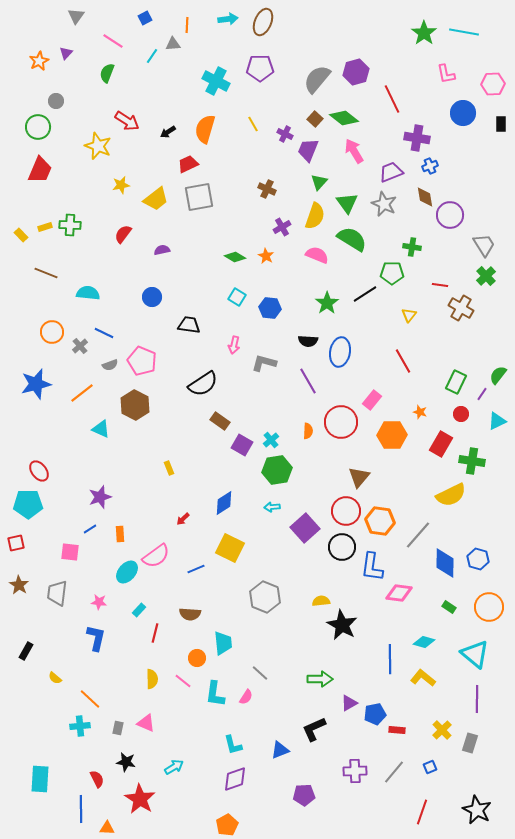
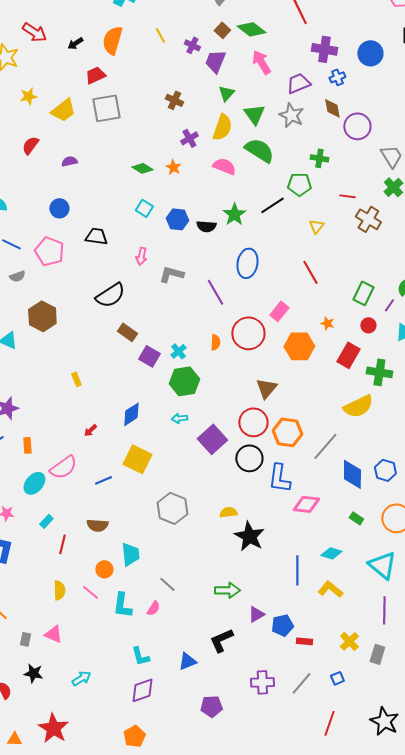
blue circle: (463, 113) -> (370, 53), moved
black semicircle: (308, 341) -> (206, 226), moved
pink pentagon: (142, 361) -> (49, 251), moved
red star: (140, 799) -> (53, 728), moved

